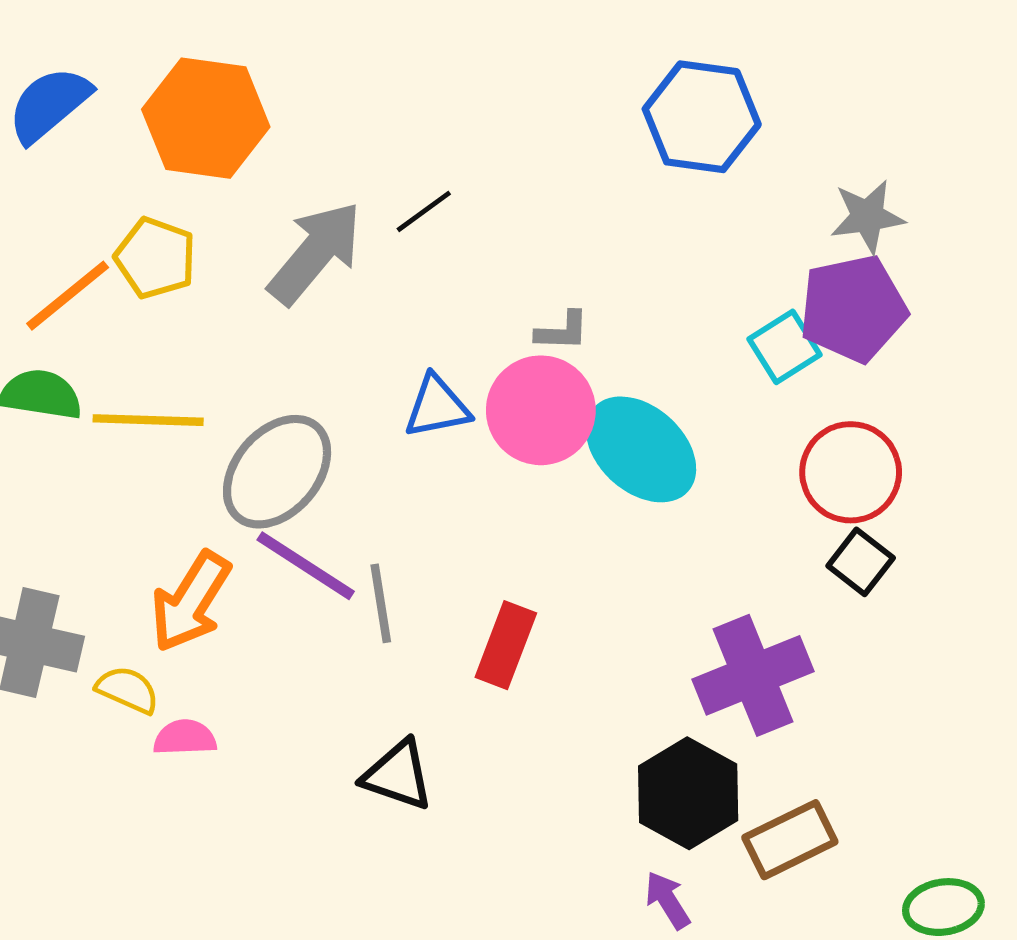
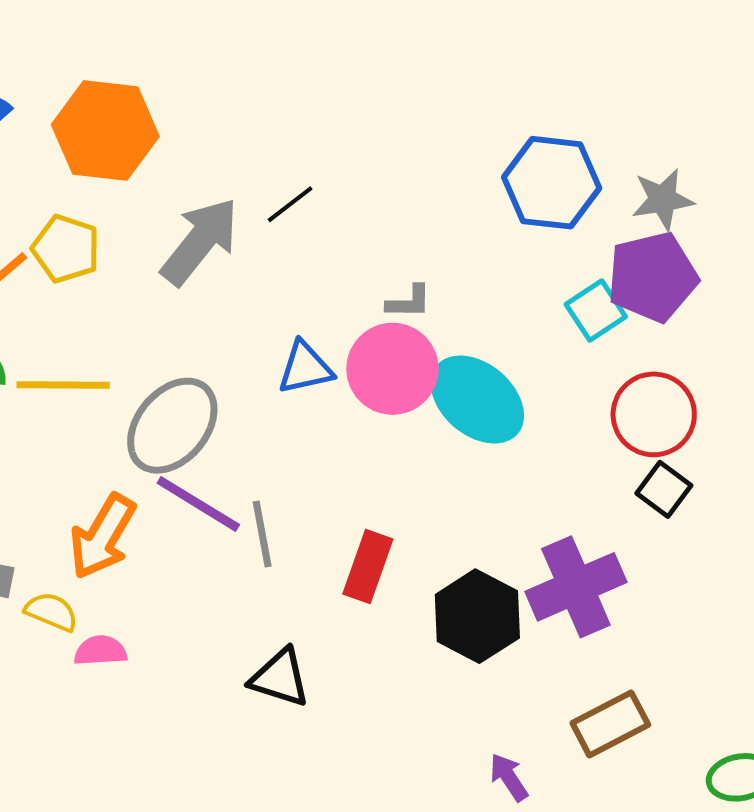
blue hexagon: (702, 117) -> (552, 183), moved
black hexagon: (688, 793) -> (477, 616), moved

